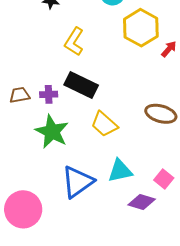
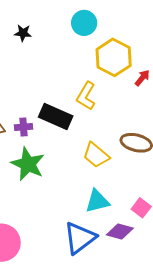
yellow L-shape: (74, 42) -> (86, 96), moved
yellow trapezoid: (104, 124) -> (96, 155), moved
blue triangle: (78, 182) -> (80, 238), moved

